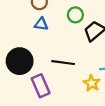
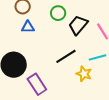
black line: (63, 63) -> (66, 56), moved, turned -30

